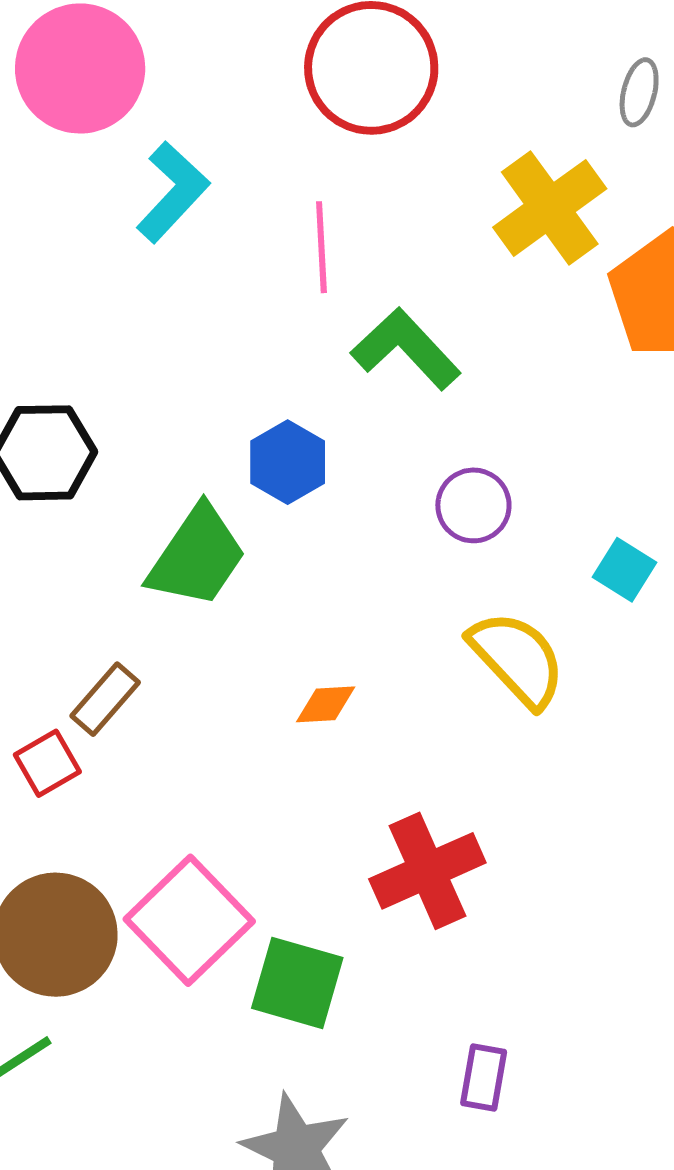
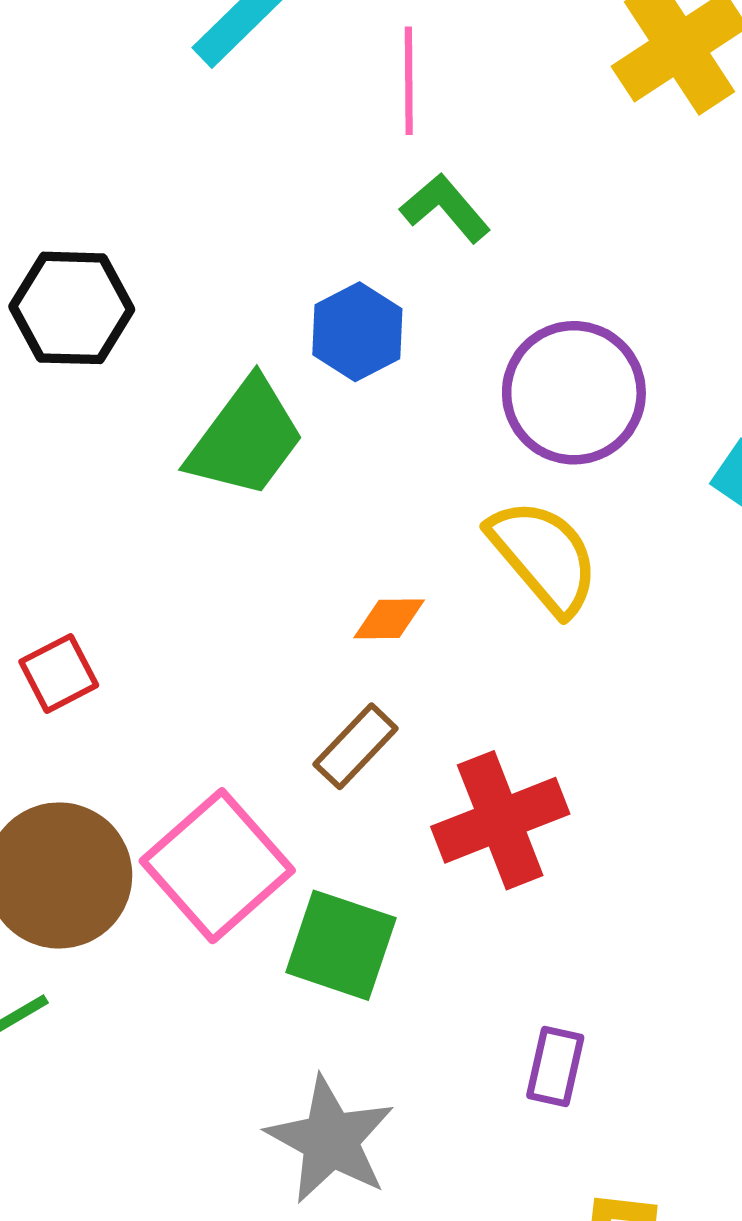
green L-shape: (406, 349) -> (445, 208), moved, size x0.7
purple circle: (473, 505) -> (574, 393), size x1.6
yellow semicircle: (517, 659) -> (544, 556), moved
brown rectangle: (105, 699) -> (356, 746), moved

